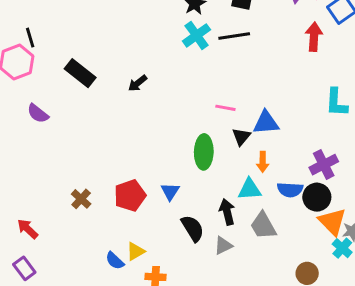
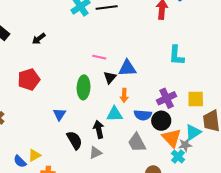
red pentagon: (130, 195) -> (29, 79), moved
gray trapezoid: (263, 226) -> (137, 143), moved

